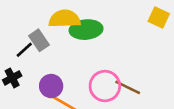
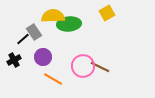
yellow square: (159, 17) -> (107, 13), moved, turned 35
purple circle: (51, 86) -> (43, 57), moved

